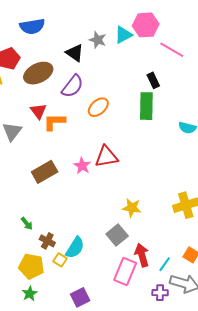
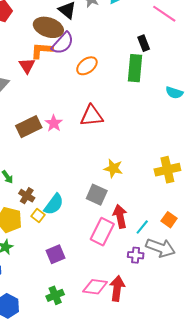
brown ellipse: (38, 73) -> (48, 27), moved, turned 40
orange L-shape: (54, 122) -> (42, 50), moved
pink star: (82, 166) -> (54, 123), moved
gray square: (117, 235) -> (97, 195), turned -30

